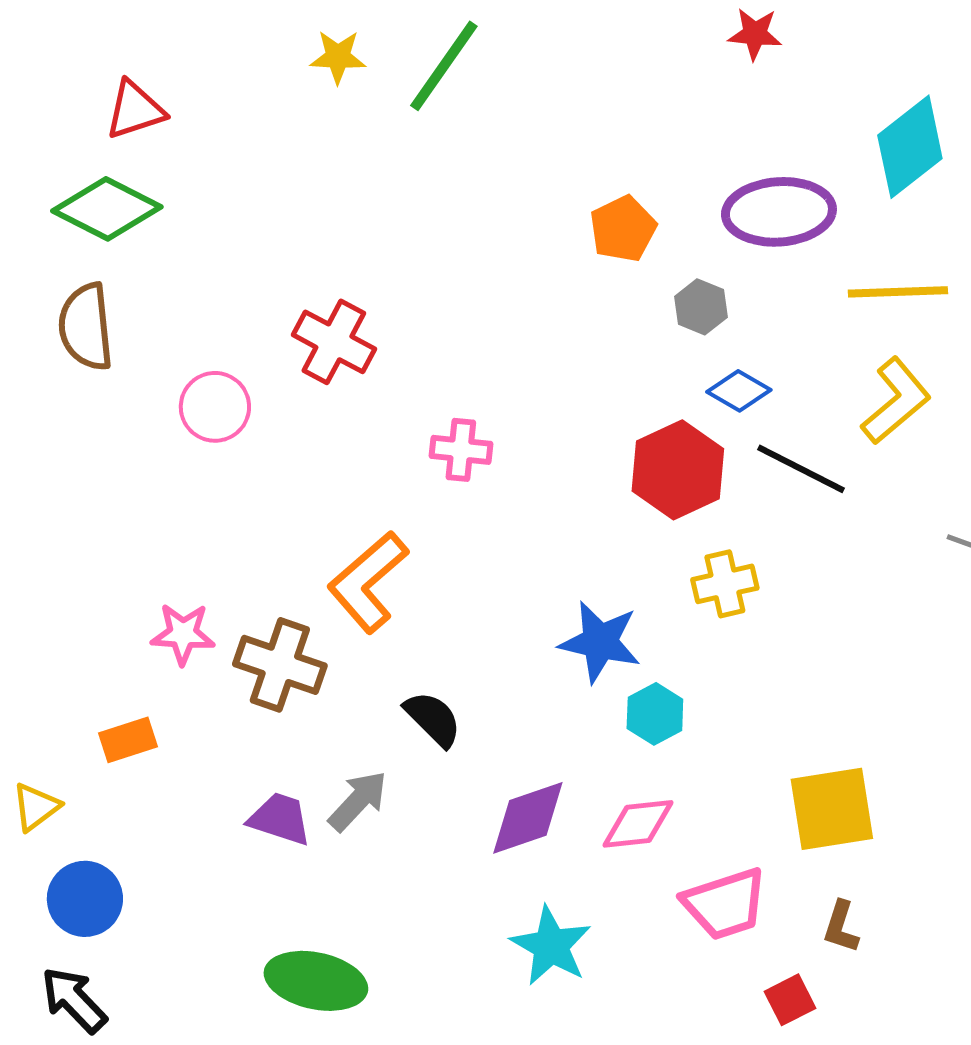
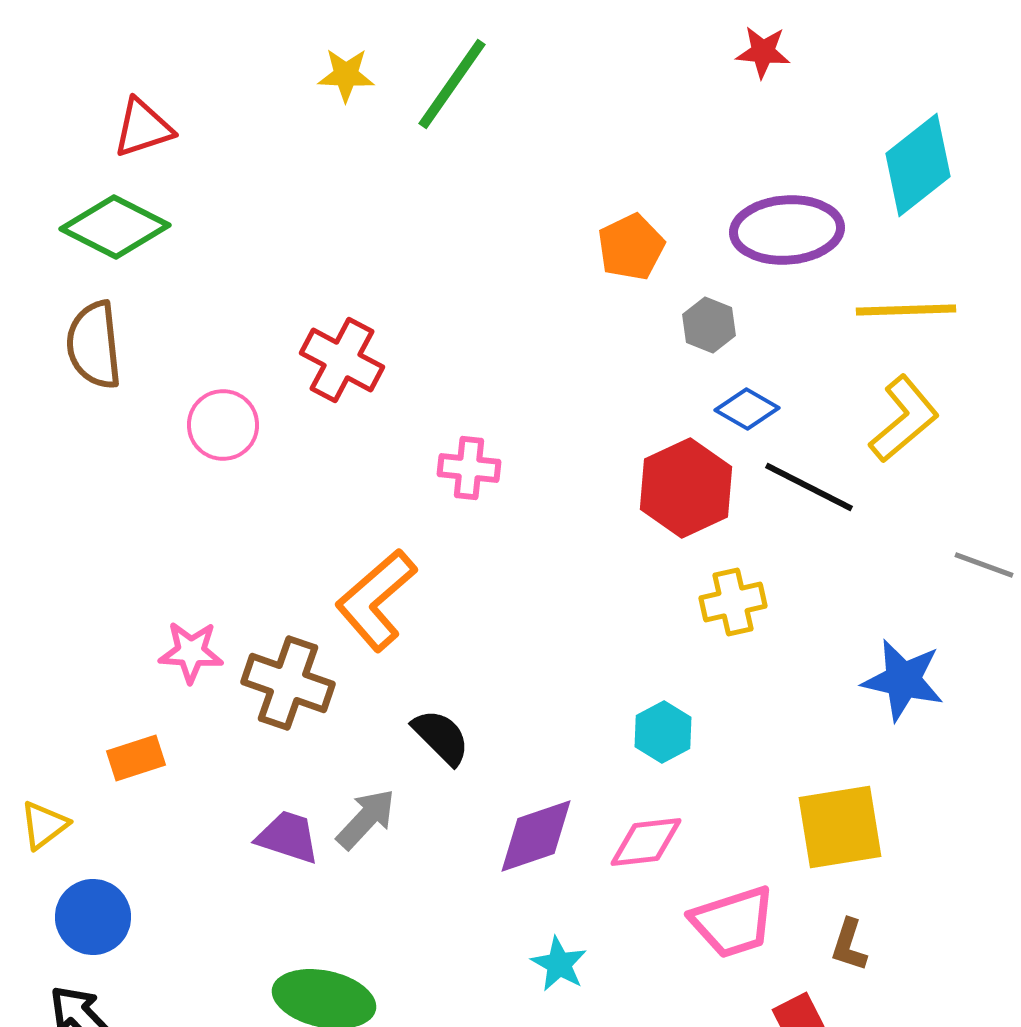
blue star: (600, 642) -> (903, 680), moved
cyan star: (551, 946) -> (559, 964), size x0.7

